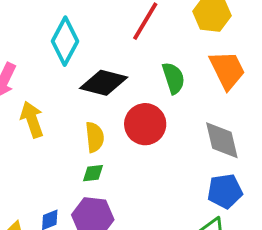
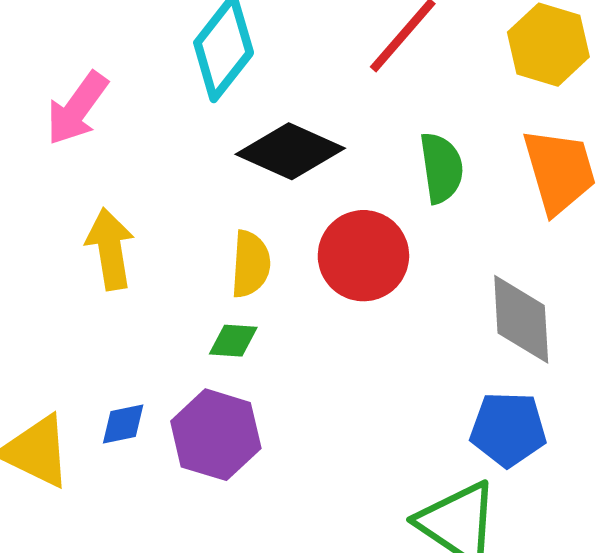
yellow arrow: (32, 120) -> (110, 249), moved

